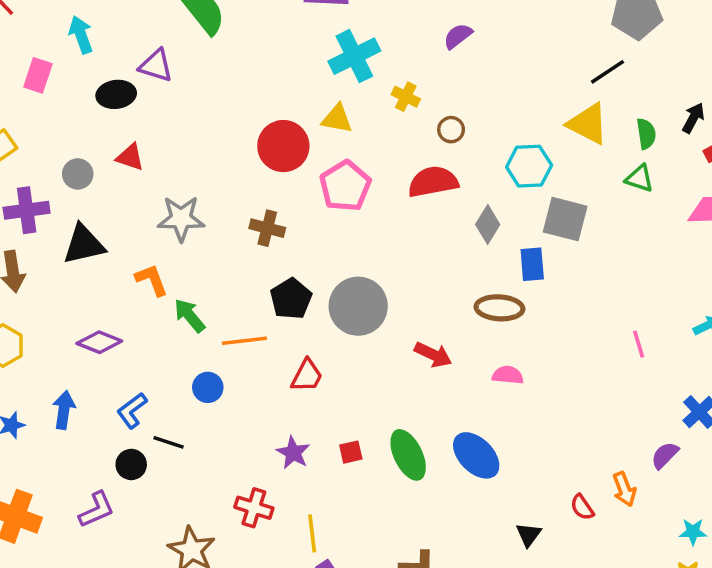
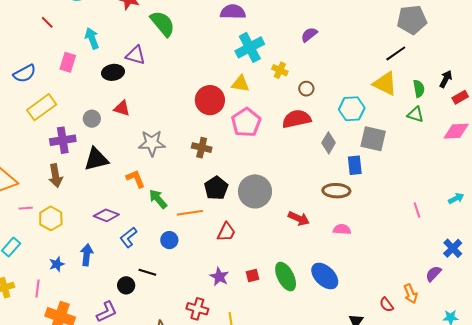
blue L-shape: (132, 410) -> (128, 237), moved

